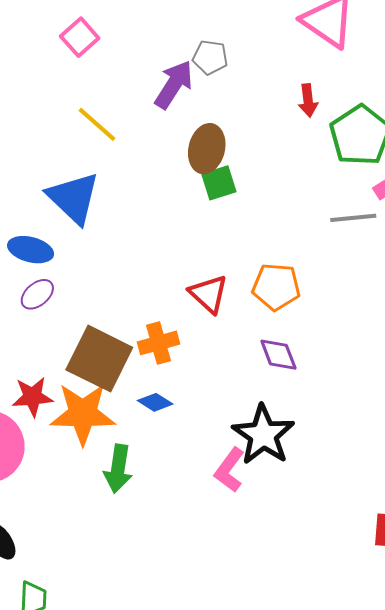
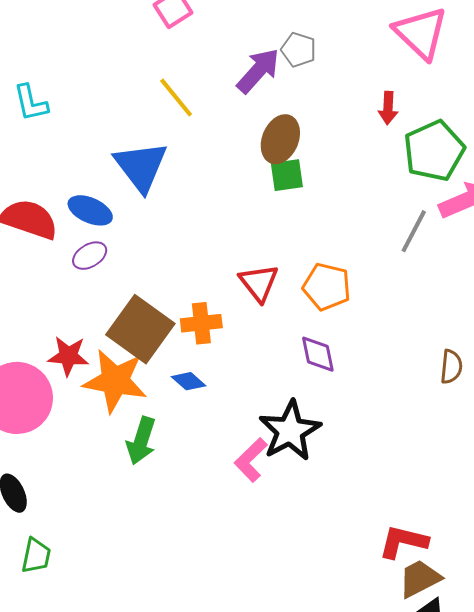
gray line: (353, 218) -> (414, 231), turned -66

